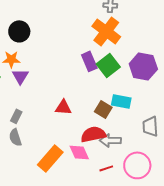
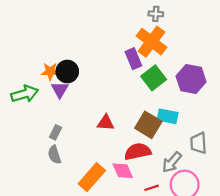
black circle: (19, 31) -> (67, 71), moved
purple rectangle: (89, 61) -> (133, 59), moved
brown square: (103, 109) -> (148, 125), size x1.4
gray arrow: (110, 140) -> (172, 162), moved, turned -50

